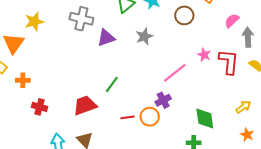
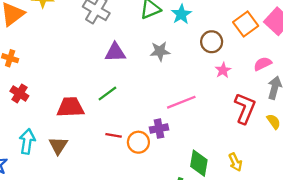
purple triangle: (106, 38) -> (115, 52), moved
pink star: (204, 55) -> (223, 70), moved
yellow arrow: (243, 107) -> (235, 162), moved, turned 84

